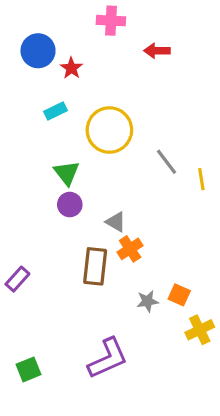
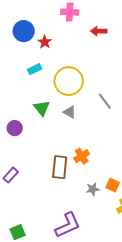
purple circle: (70, 205) -> (15, 128), moved
gray triangle: (116, 222) -> (70, 112), moved

